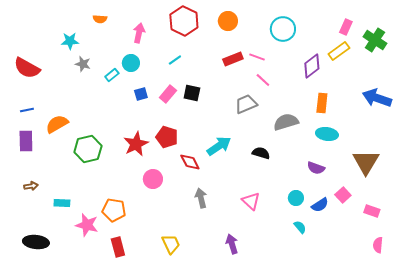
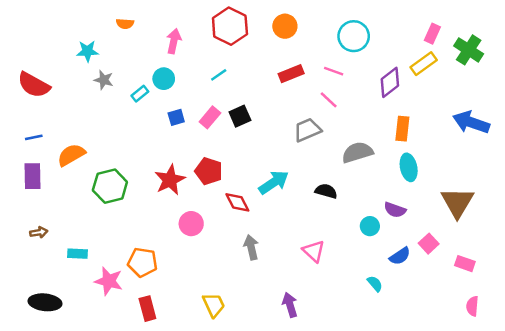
pink line: (257, 57) -> (334, 71), moved
black square: (192, 93) -> (240, 116), turned -36
cyan ellipse: (327, 134) -> (409, 167), turned 70
cyan circle: (296, 198) -> (370, 226), moved

